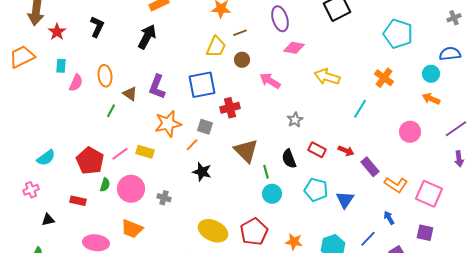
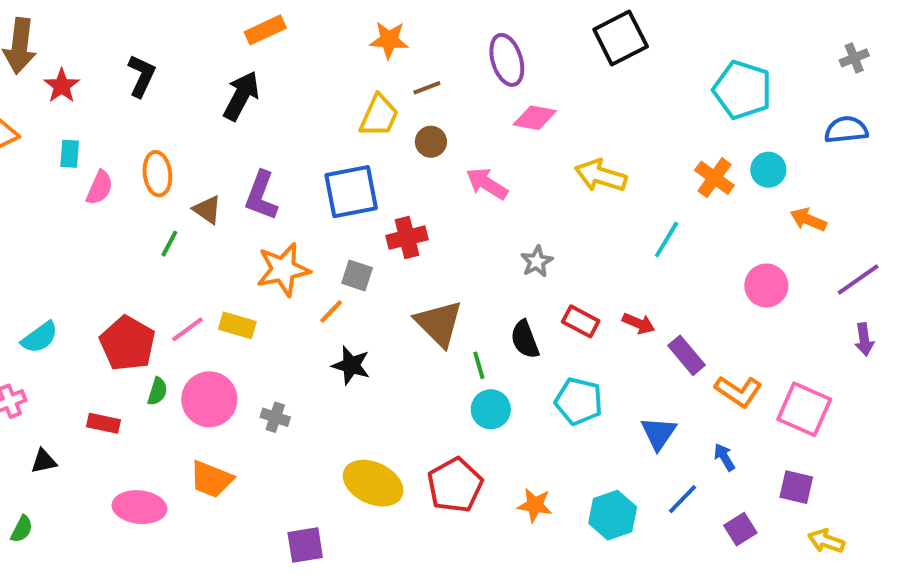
cyan circle: (431, 74) -> (768, 170), moved
blue triangle: (345, 200) -> (659, 433), moved

